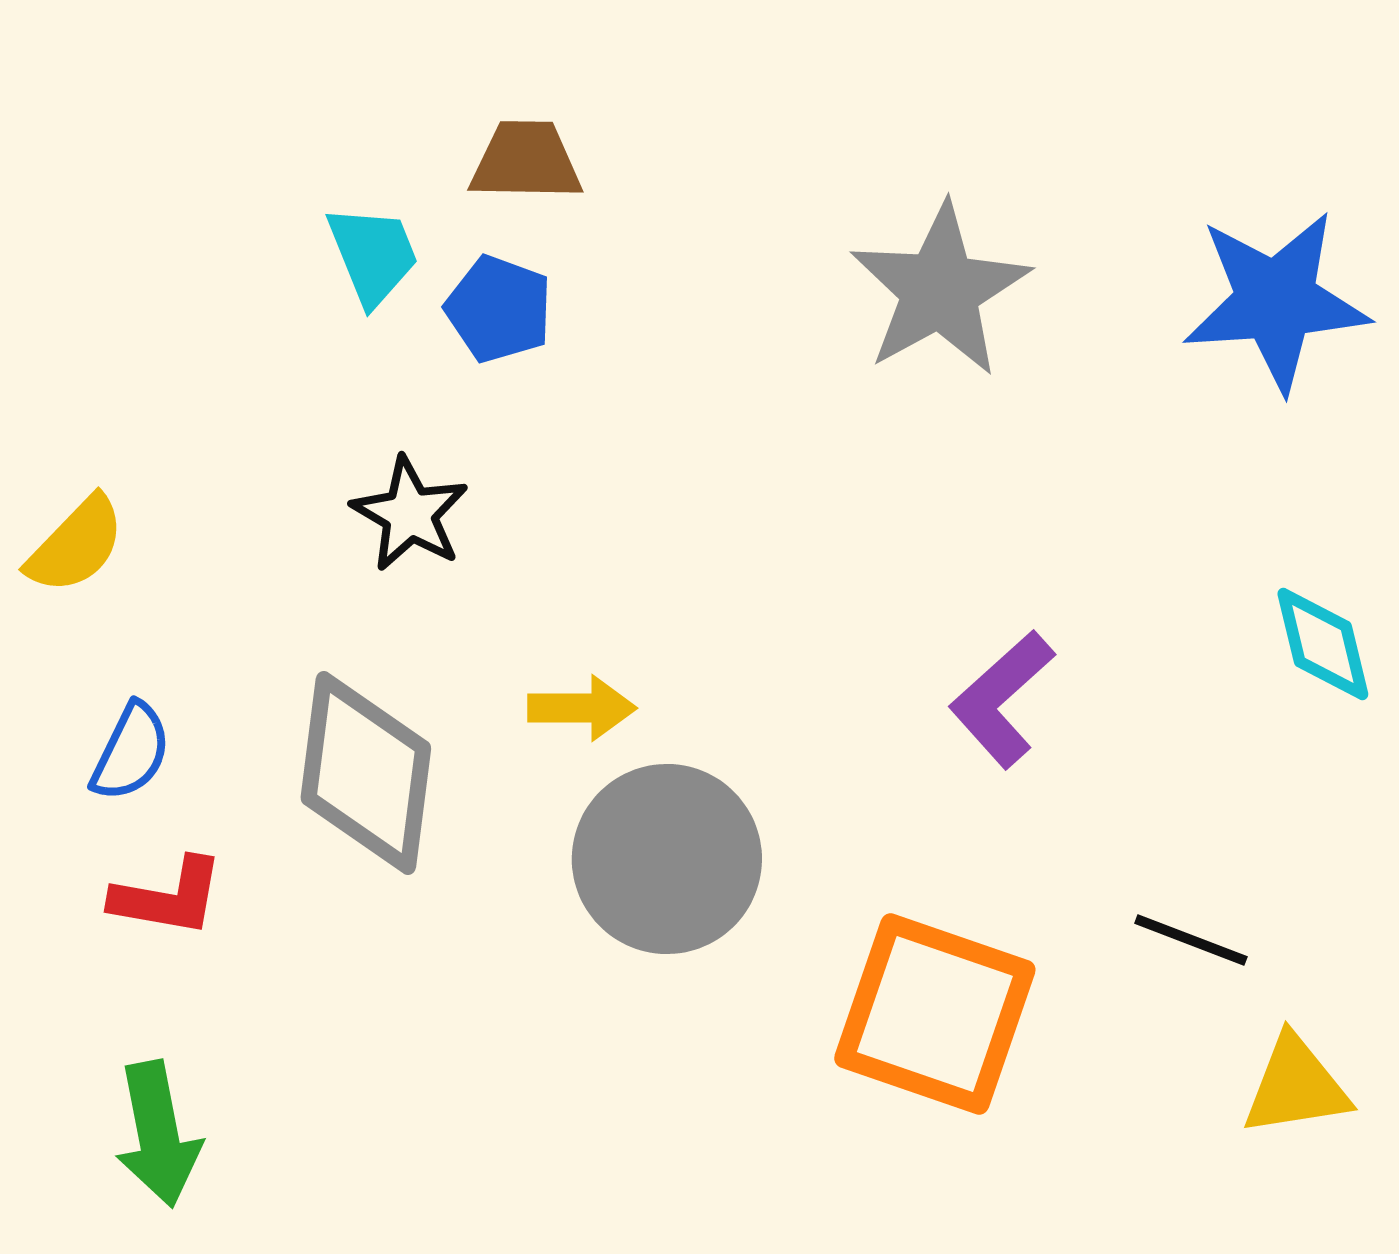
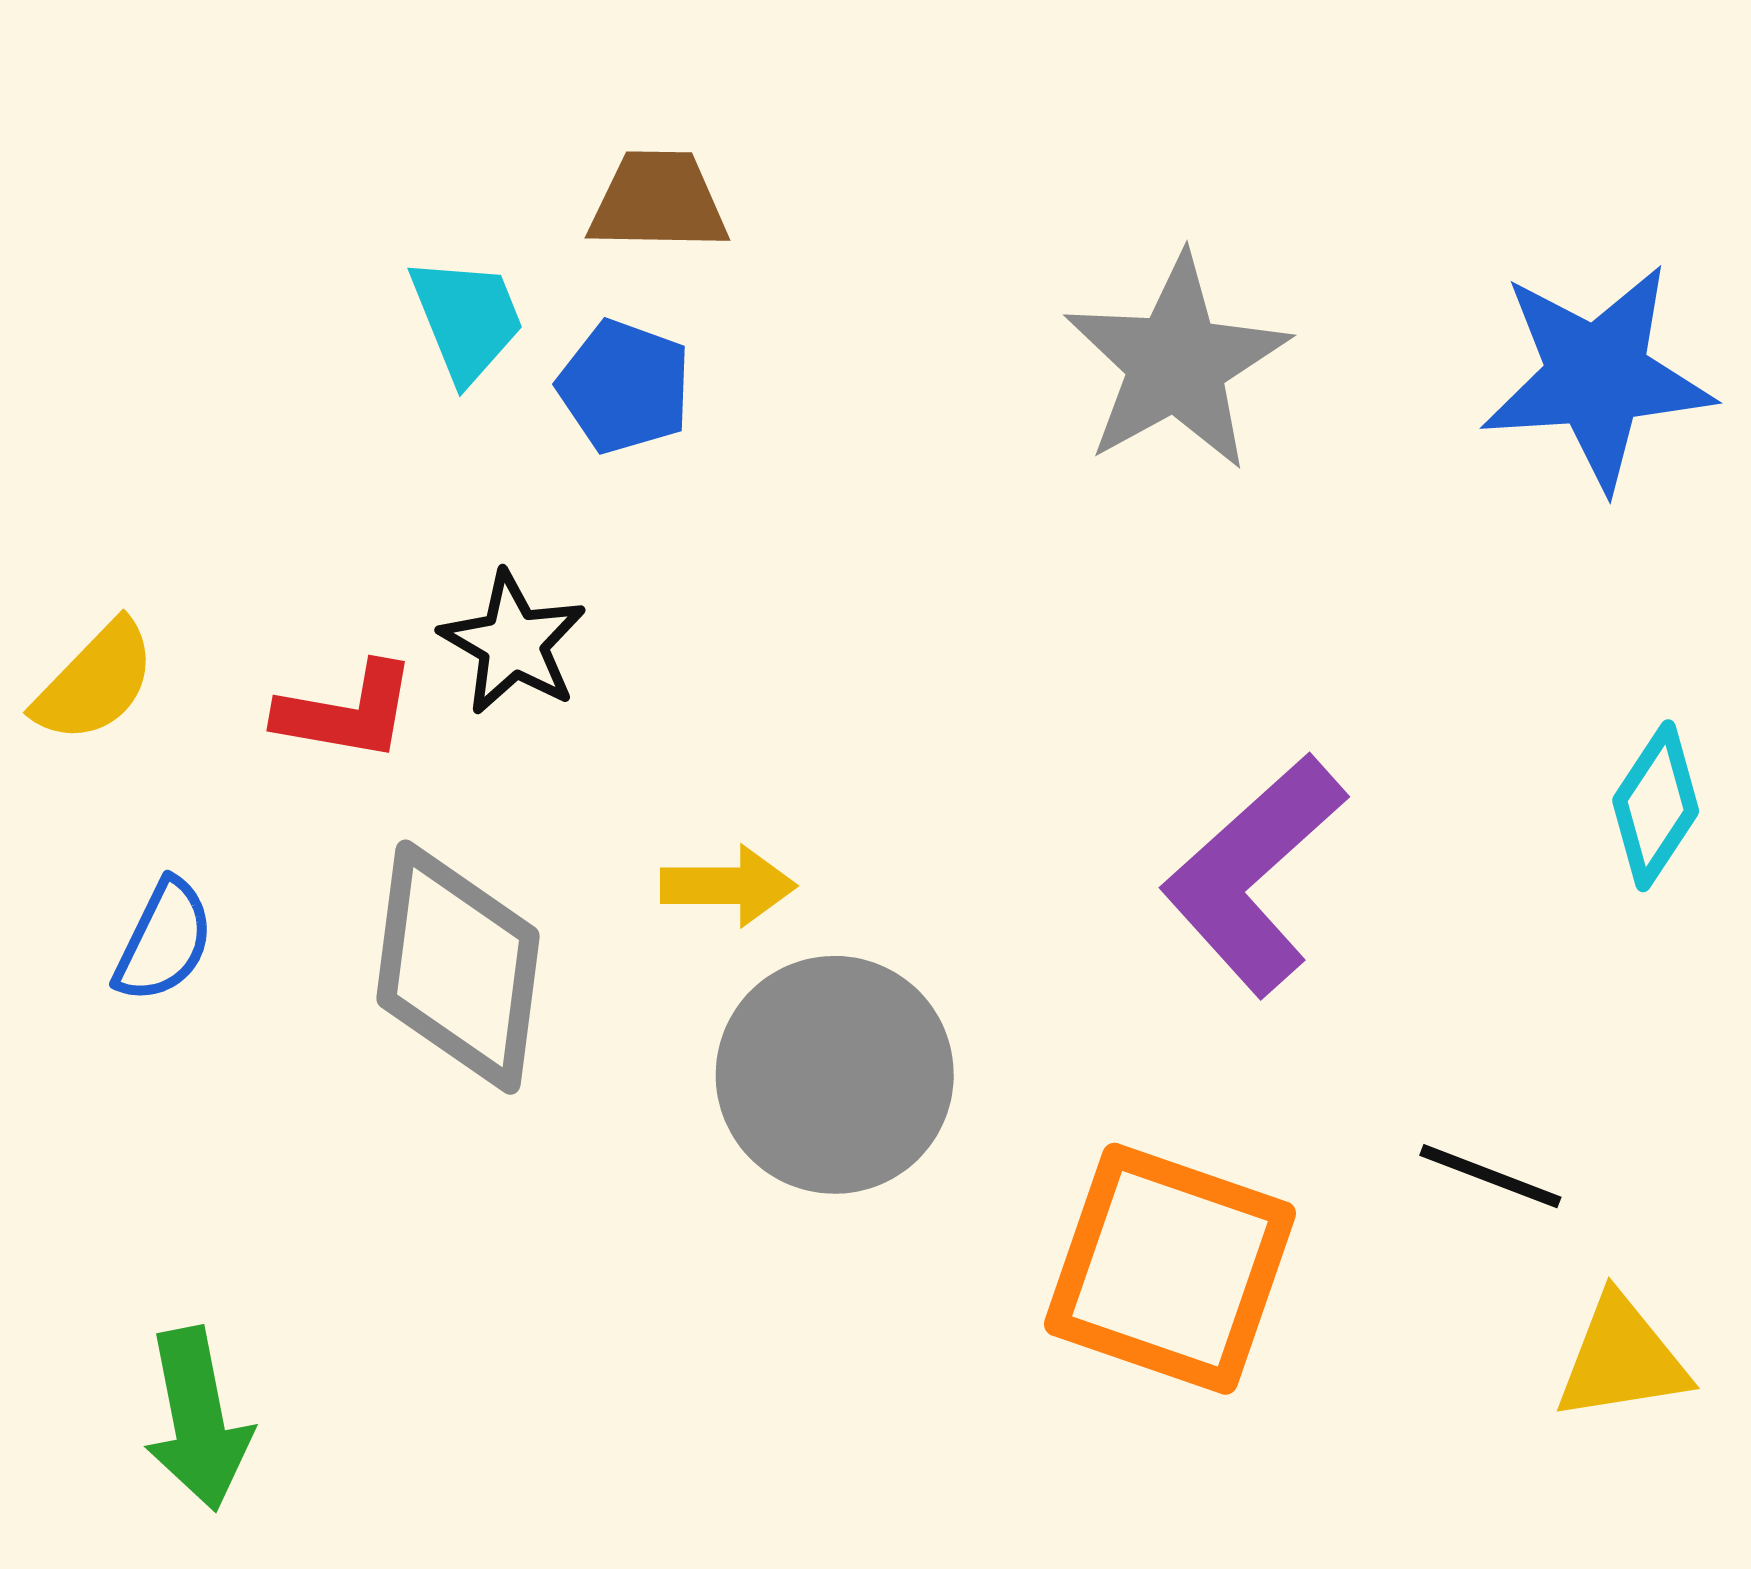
cyan diamond: (1323, 644) -> (1656, 806), turned 47
purple L-shape: (1002, 699) -> (1254, 875), size x1.4
red L-shape: (168, 897) -> (347, 712), moved

